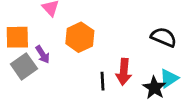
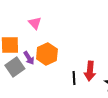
orange hexagon: (80, 37) -> (47, 54), moved

